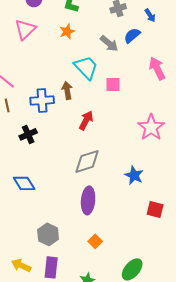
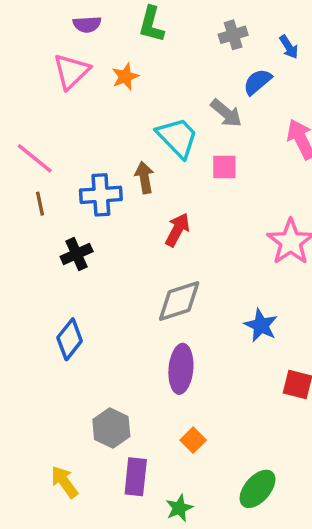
orange star: (67, 31) -> (125, 77), moved
gray arrow: (109, 43) -> (226, 113), moved
blue diamond: (24, 183) -> (70, 339), turned 70
yellow arrow: (21, 265) -> (64, 482), turned 30
purple rectangle: (51, 267) -> (136, 477), moved

